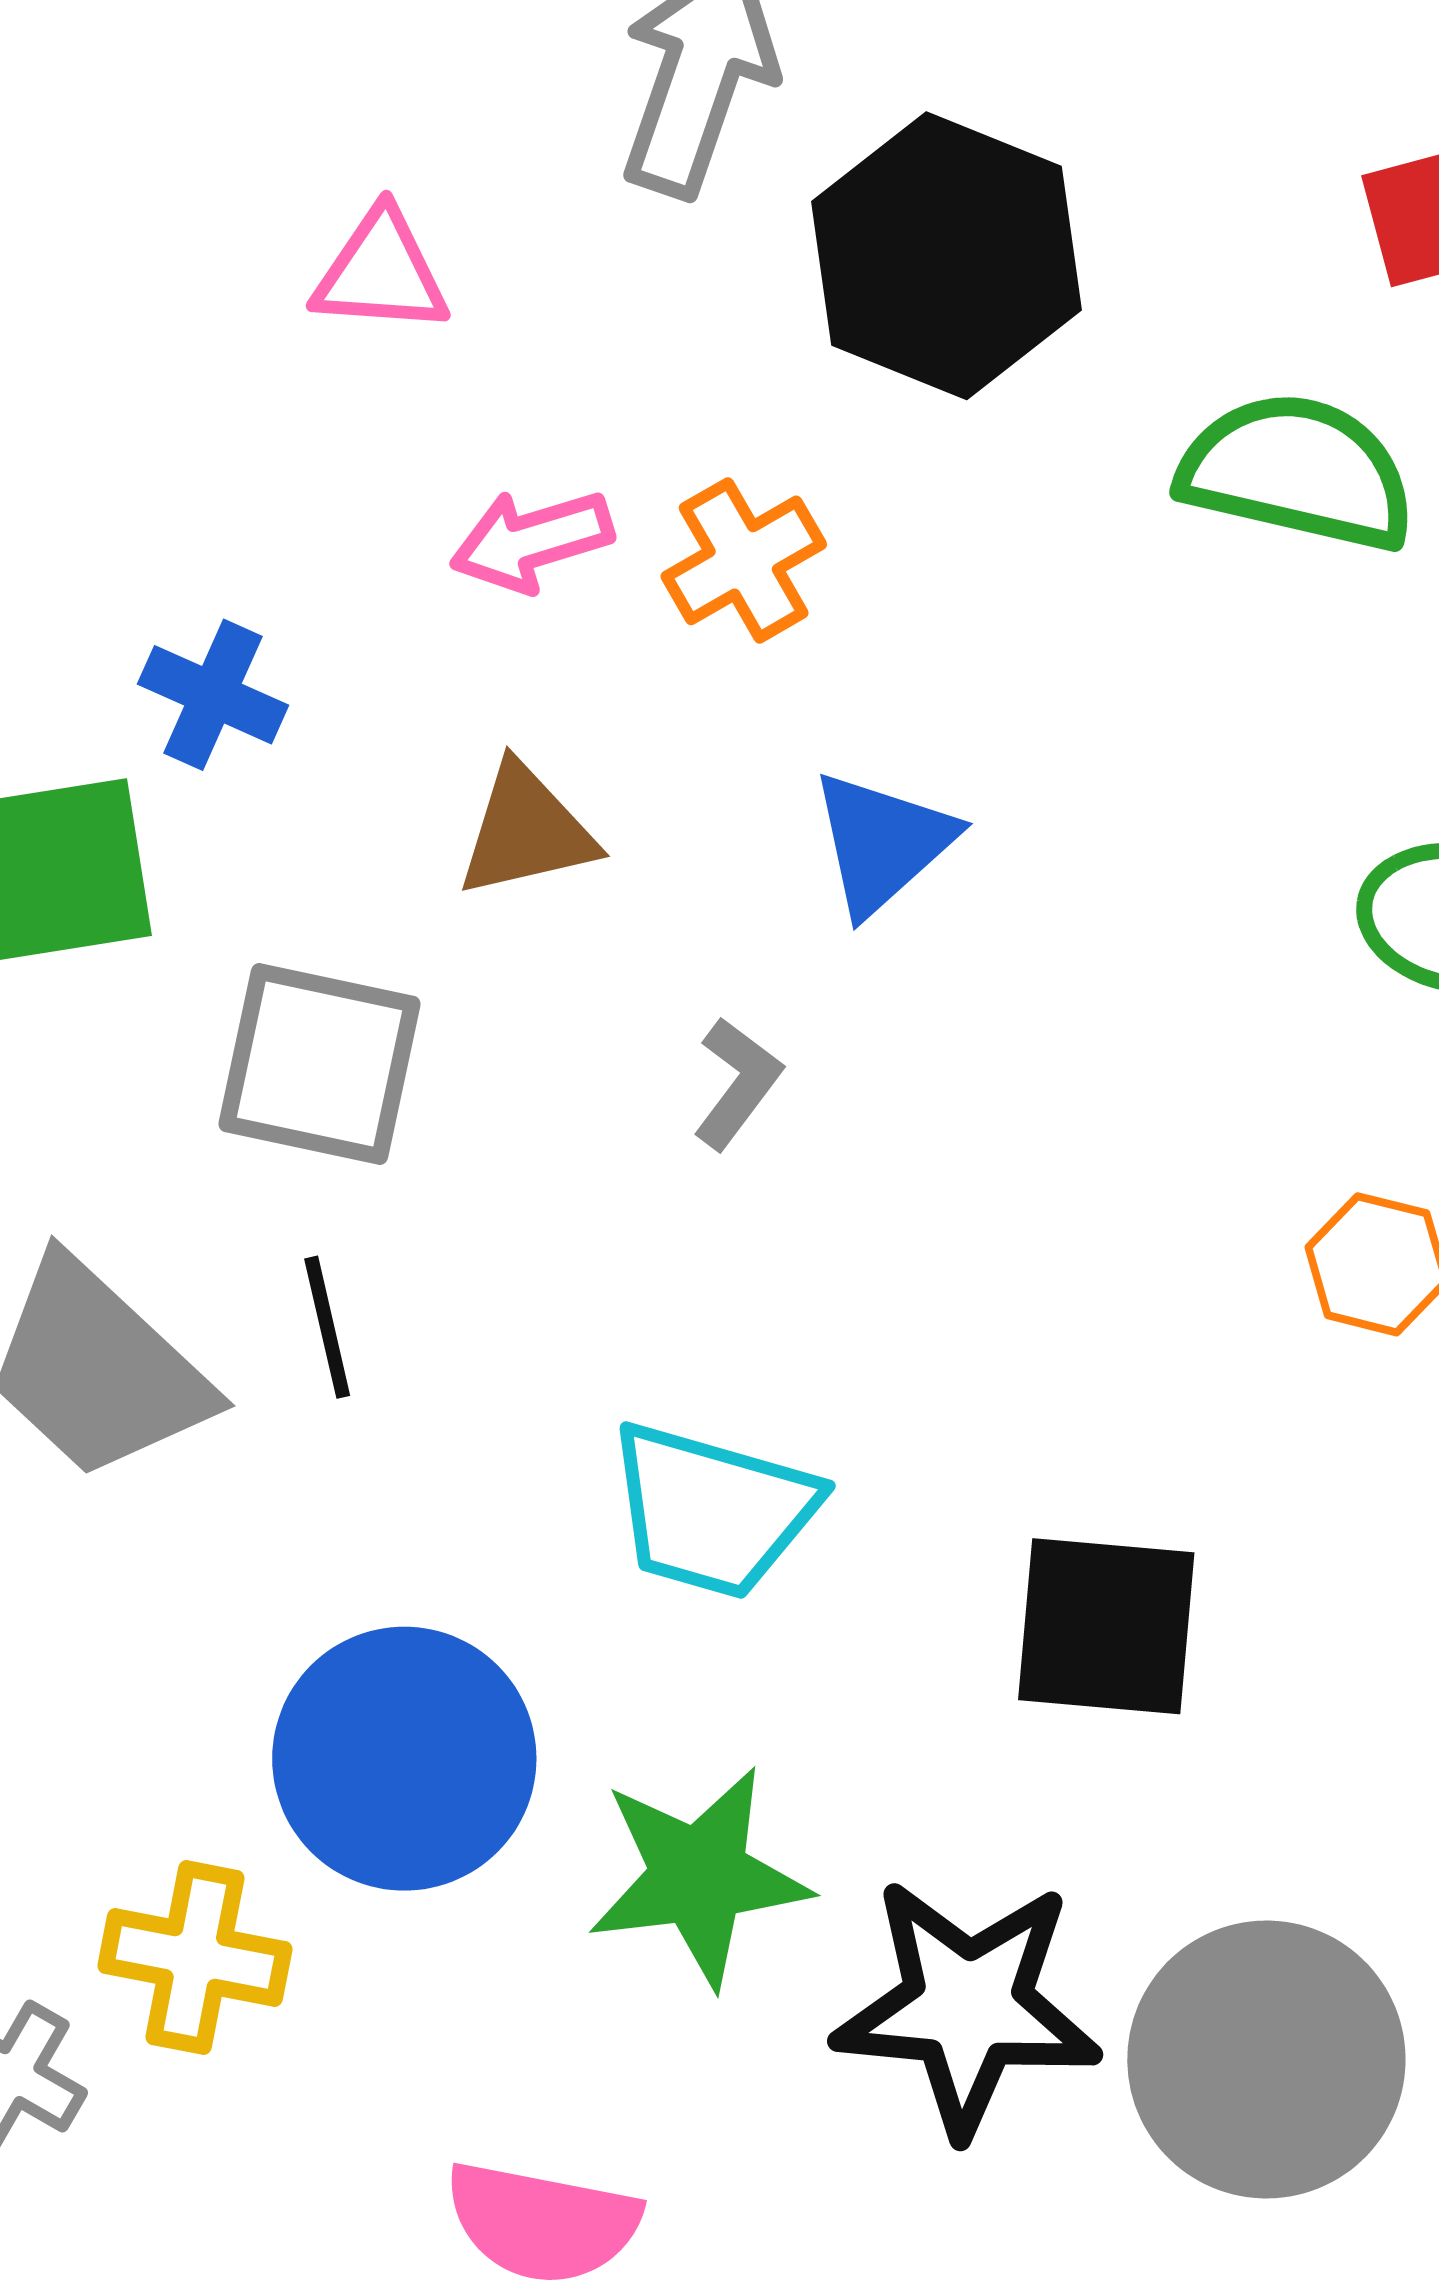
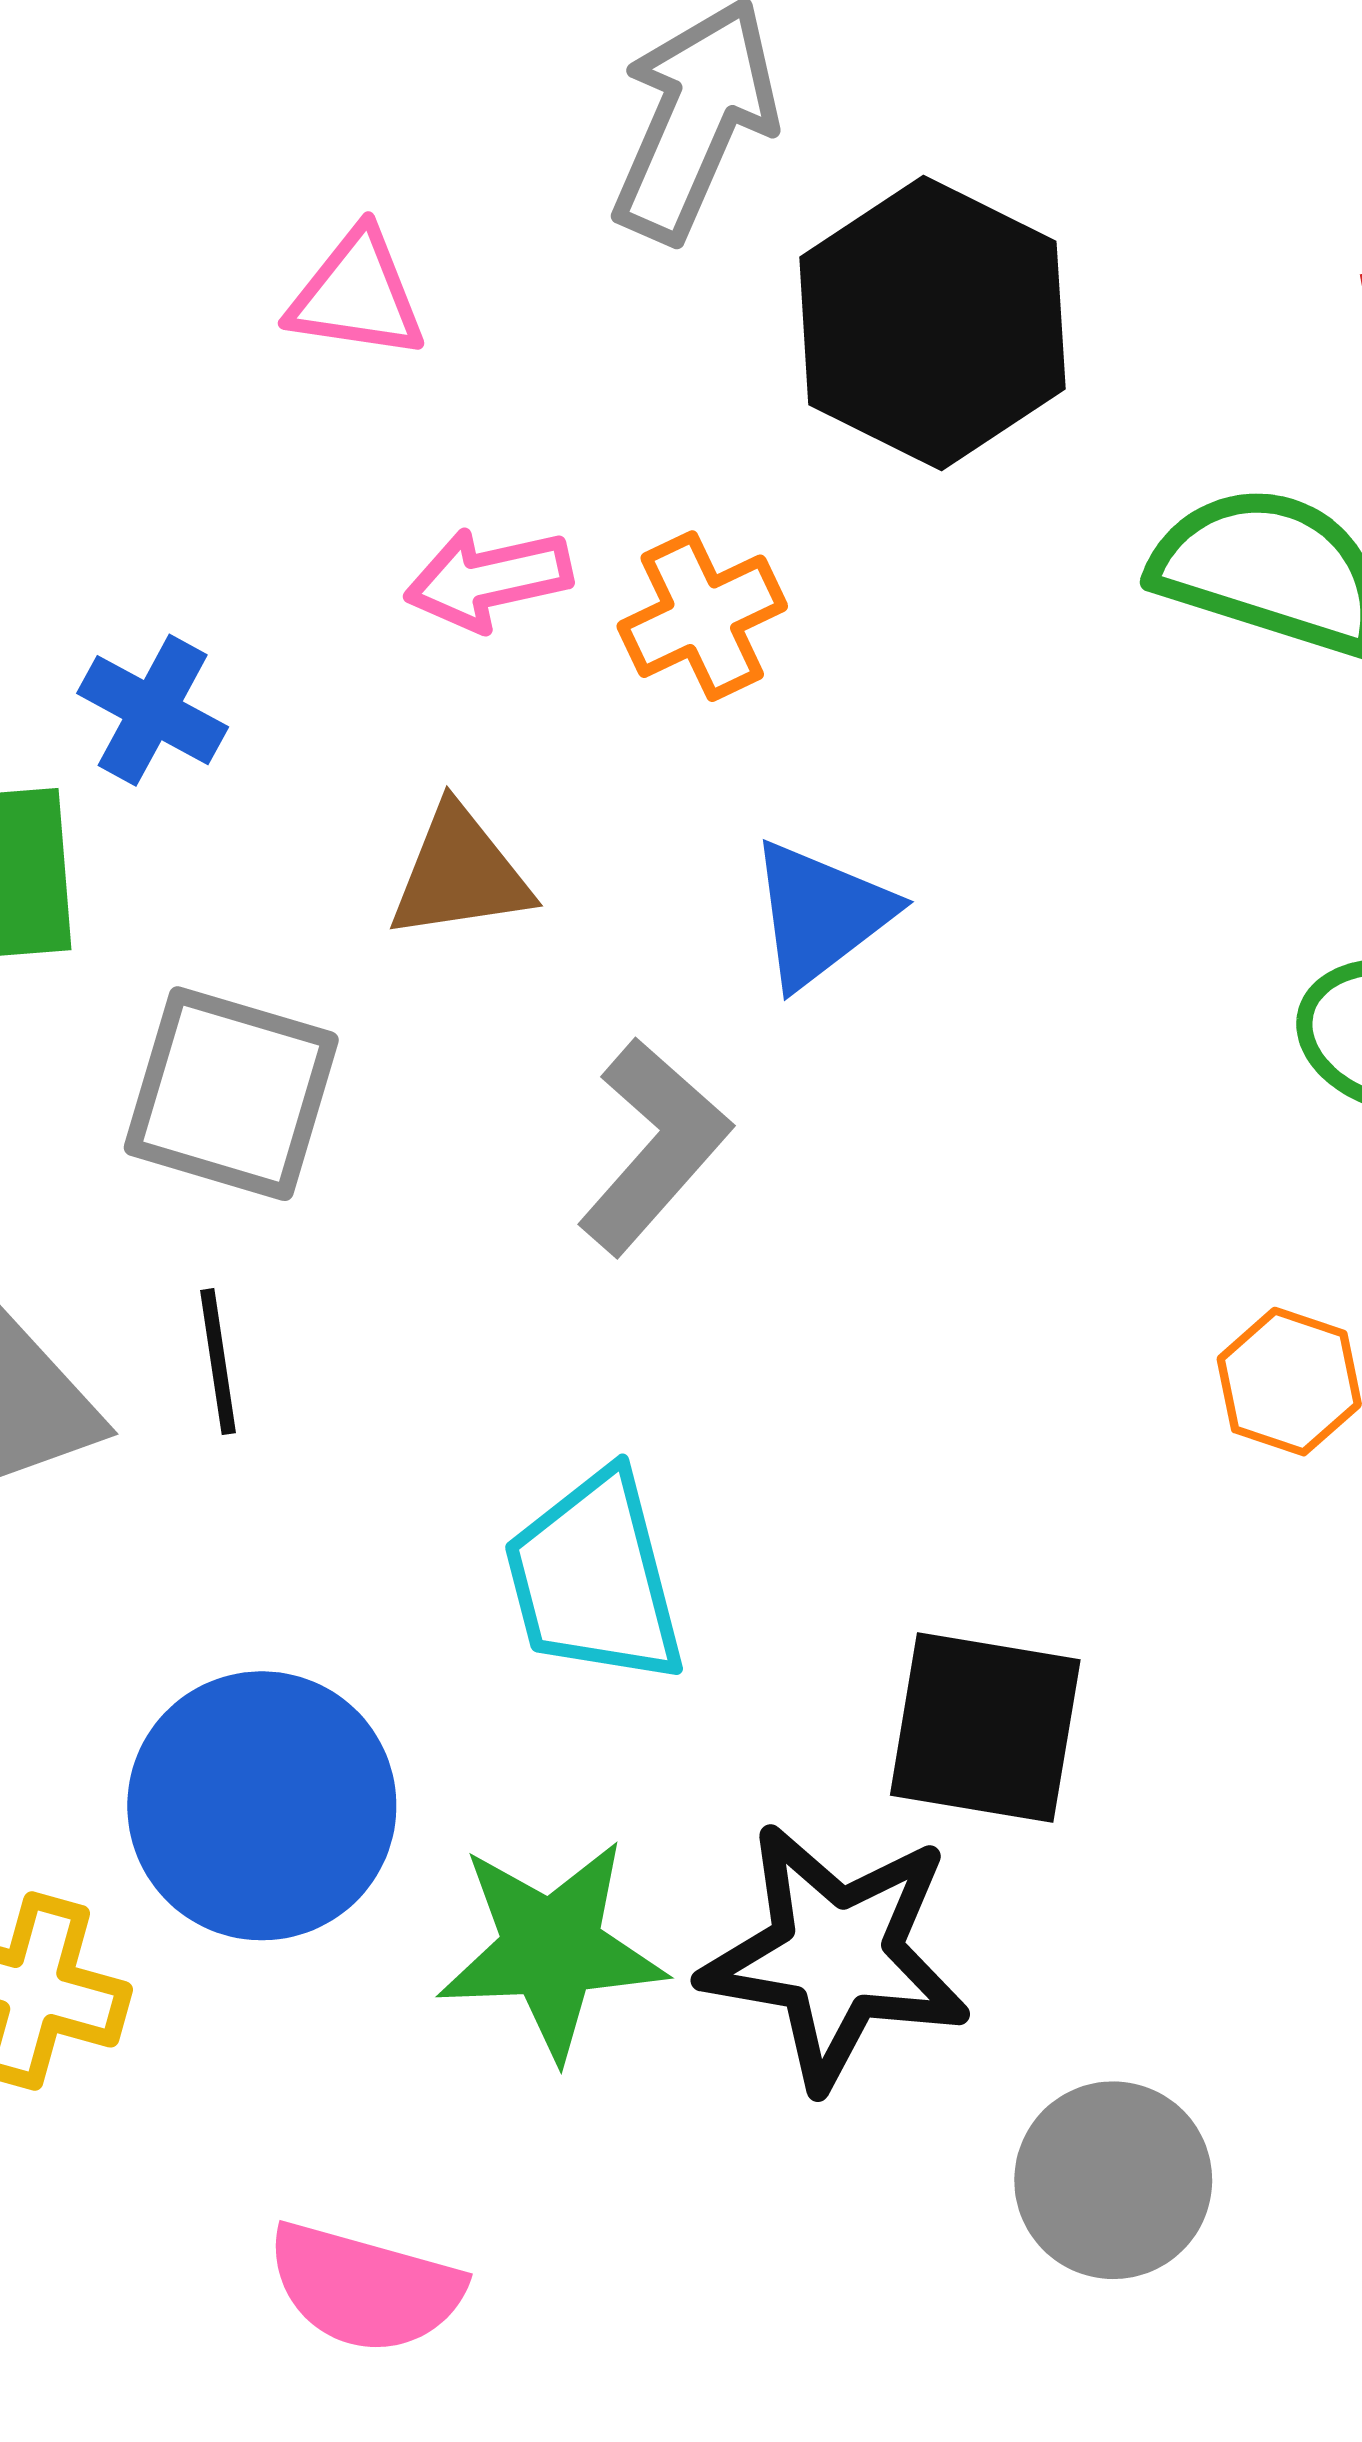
gray L-shape: (737, 1083) -> (654, 1147), size x1.6
cyan trapezoid: (712, 1511) -> (594, 1578), turned 55
black star: (967, 2007) -> (836, 1955), moved
gray circle: (1266, 2060) -> (1113, 2180), size x0.7

